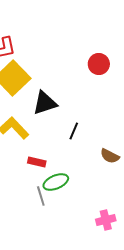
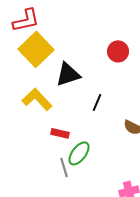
red circle: (99, 64) -> (118, 51), moved
green ellipse: (56, 182) -> (79, 153), turned -30

